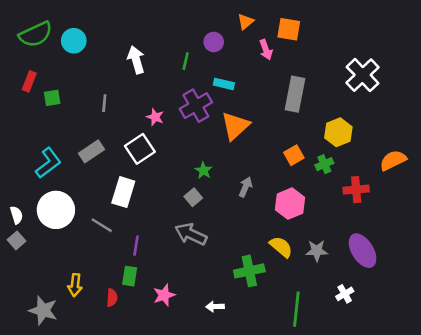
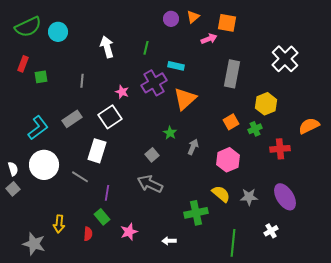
purple circle: (214, 42) -> (171, 19), moved
pink arrow: (266, 50) -> (209, 39), turned -91
green star: (204, 170) -> (170, 133), moved
green rectangle: (130, 276) -> (102, 217), turned -49

